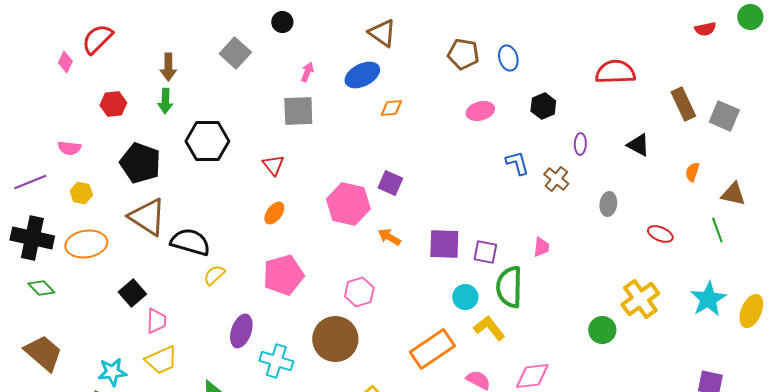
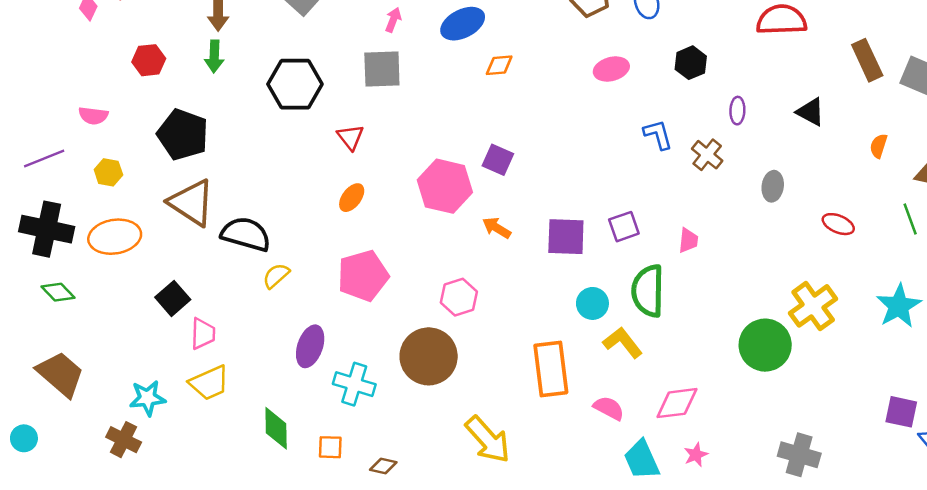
black hexagon: (207, 141) -> (295, 84), moved
purple square: (485, 252) -> (624, 227), moved, turned -30
green circle: (602, 330) -> (765, 345), size x1.5
orange rectangle: (432, 349) -> (551, 369), turned -63

